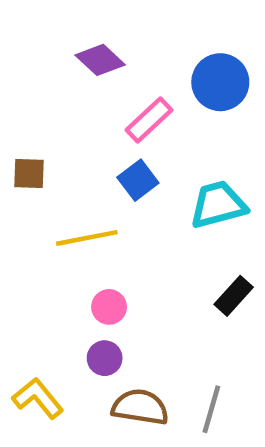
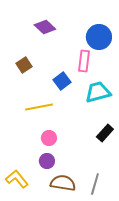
pink rectangle: (149, 120) -> (84, 61), moved, turned -40
brown square: (29, 173) -> (24, 65), moved, turned -35

